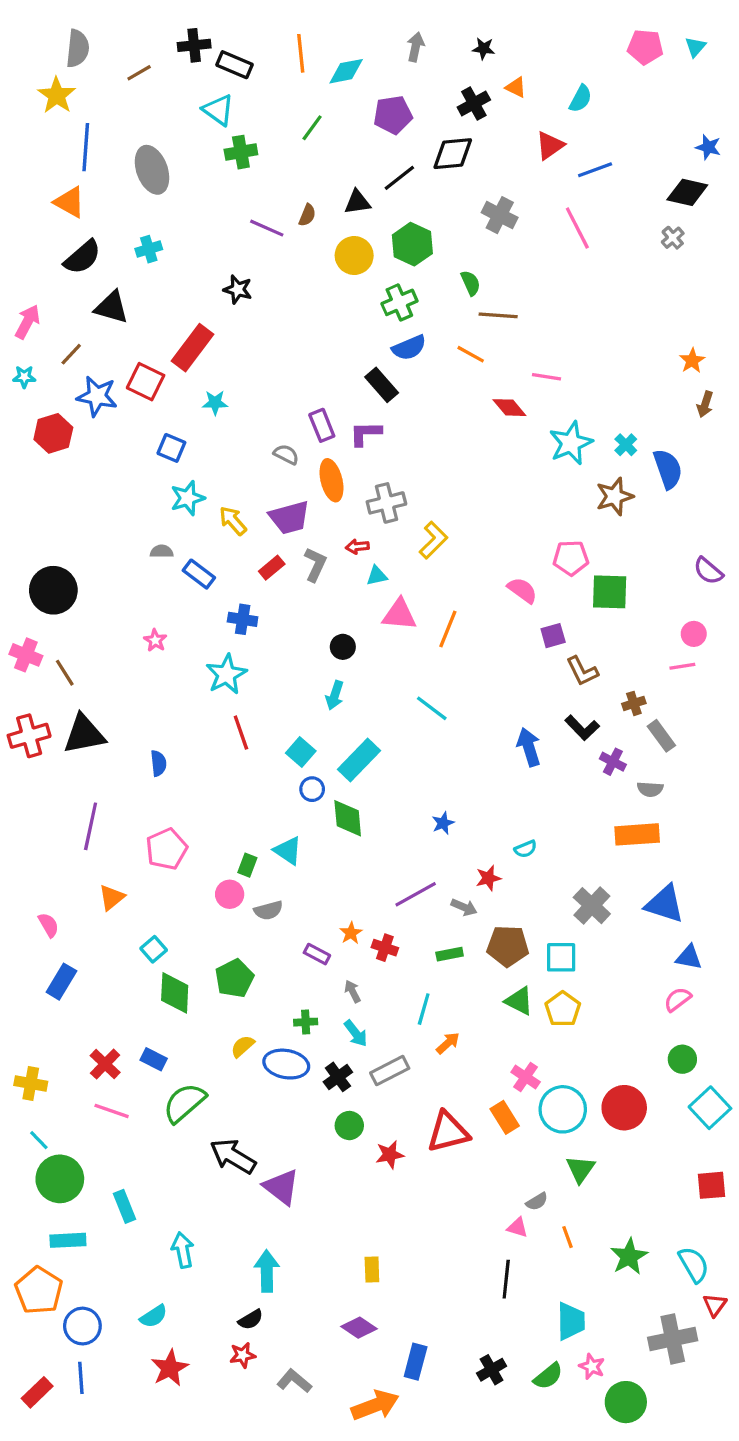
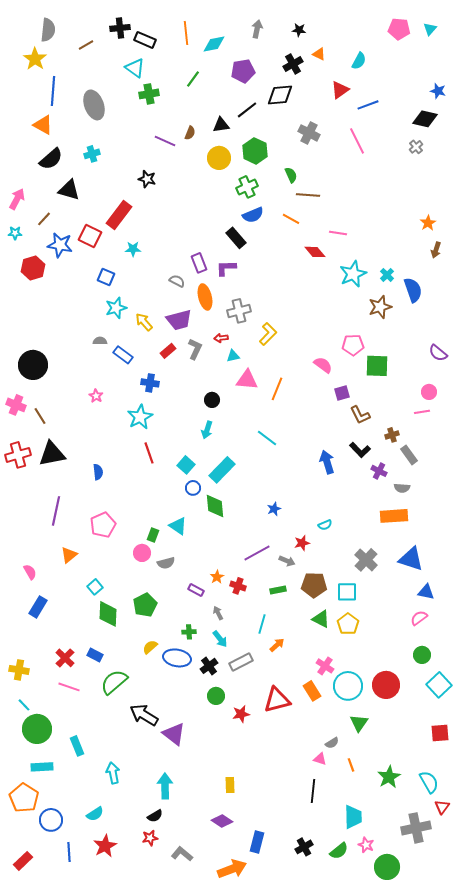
blue line: (81, 1378) -> (69, 852), moved

